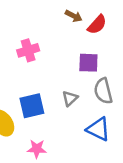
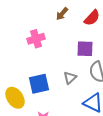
brown arrow: (74, 16) -> (62, 14), moved, turned 104

